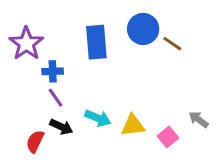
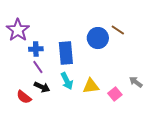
blue circle: (143, 29) -> (98, 38), moved
blue rectangle: (96, 42) -> (66, 53), moved
cyan arrow: (98, 118) -> (67, 81), turned 42
red semicircle: (35, 141) -> (24, 97), turned -77

